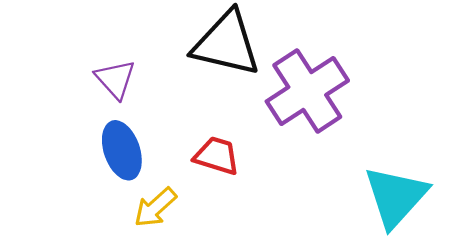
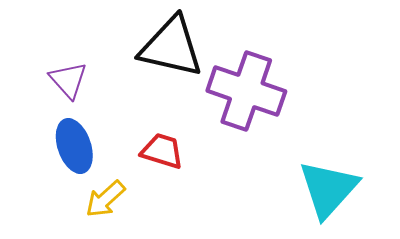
purple cross: (307, 91) -> (246, 91), turned -38

